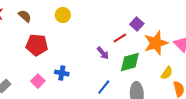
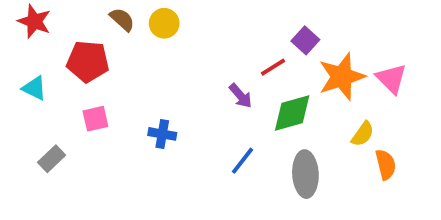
brown semicircle: (25, 16) -> (122, 19), moved
red pentagon: (37, 45) -> (88, 61), moved
pink square: (38, 81) -> (95, 119), moved, turned 32

